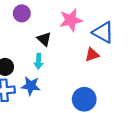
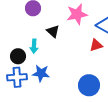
cyan arrow: (38, 61) -> (34, 46), moved

